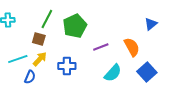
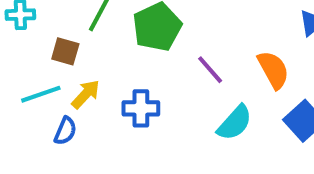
brown square: (39, 39) -> (65, 51), moved
purple line: (101, 47) -> (210, 70), turned 70

